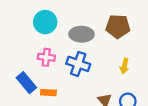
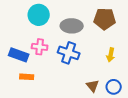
blue rectangle: (26, 83) -> (19, 55), moved, turned -30
orange rectangle: (48, 93) -> (27, 77), moved

